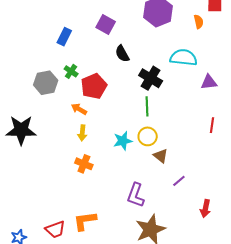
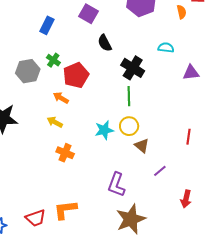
cyan semicircle: (183, 57) -> (166, 48), size x0.6
red line: (212, 125) -> (189, 137), moved
yellow arrow: (82, 133) -> (55, 122), moved, turned 112

